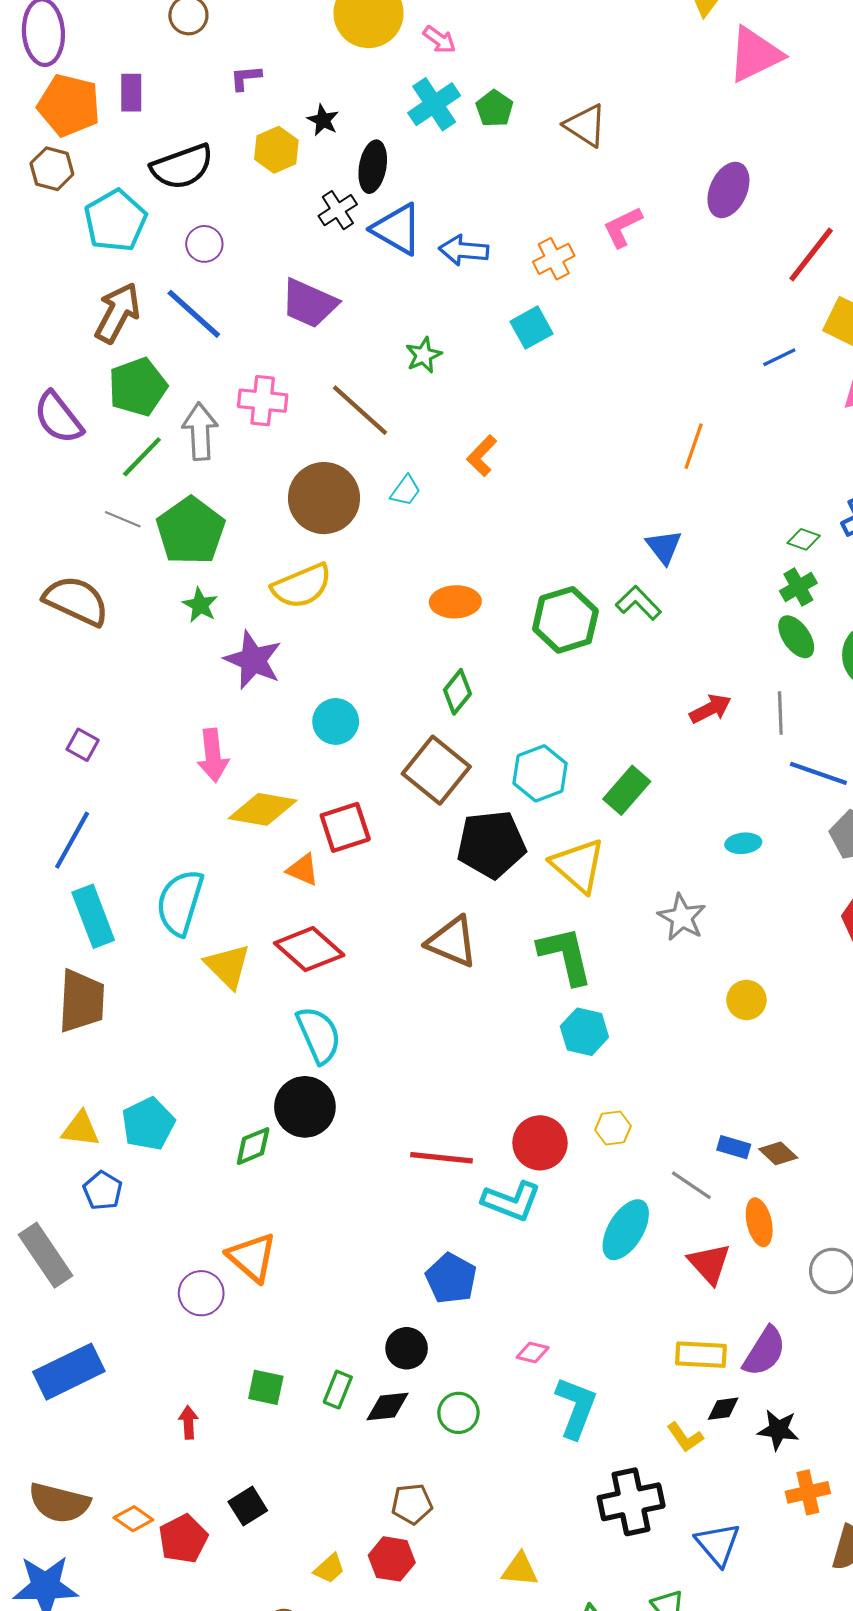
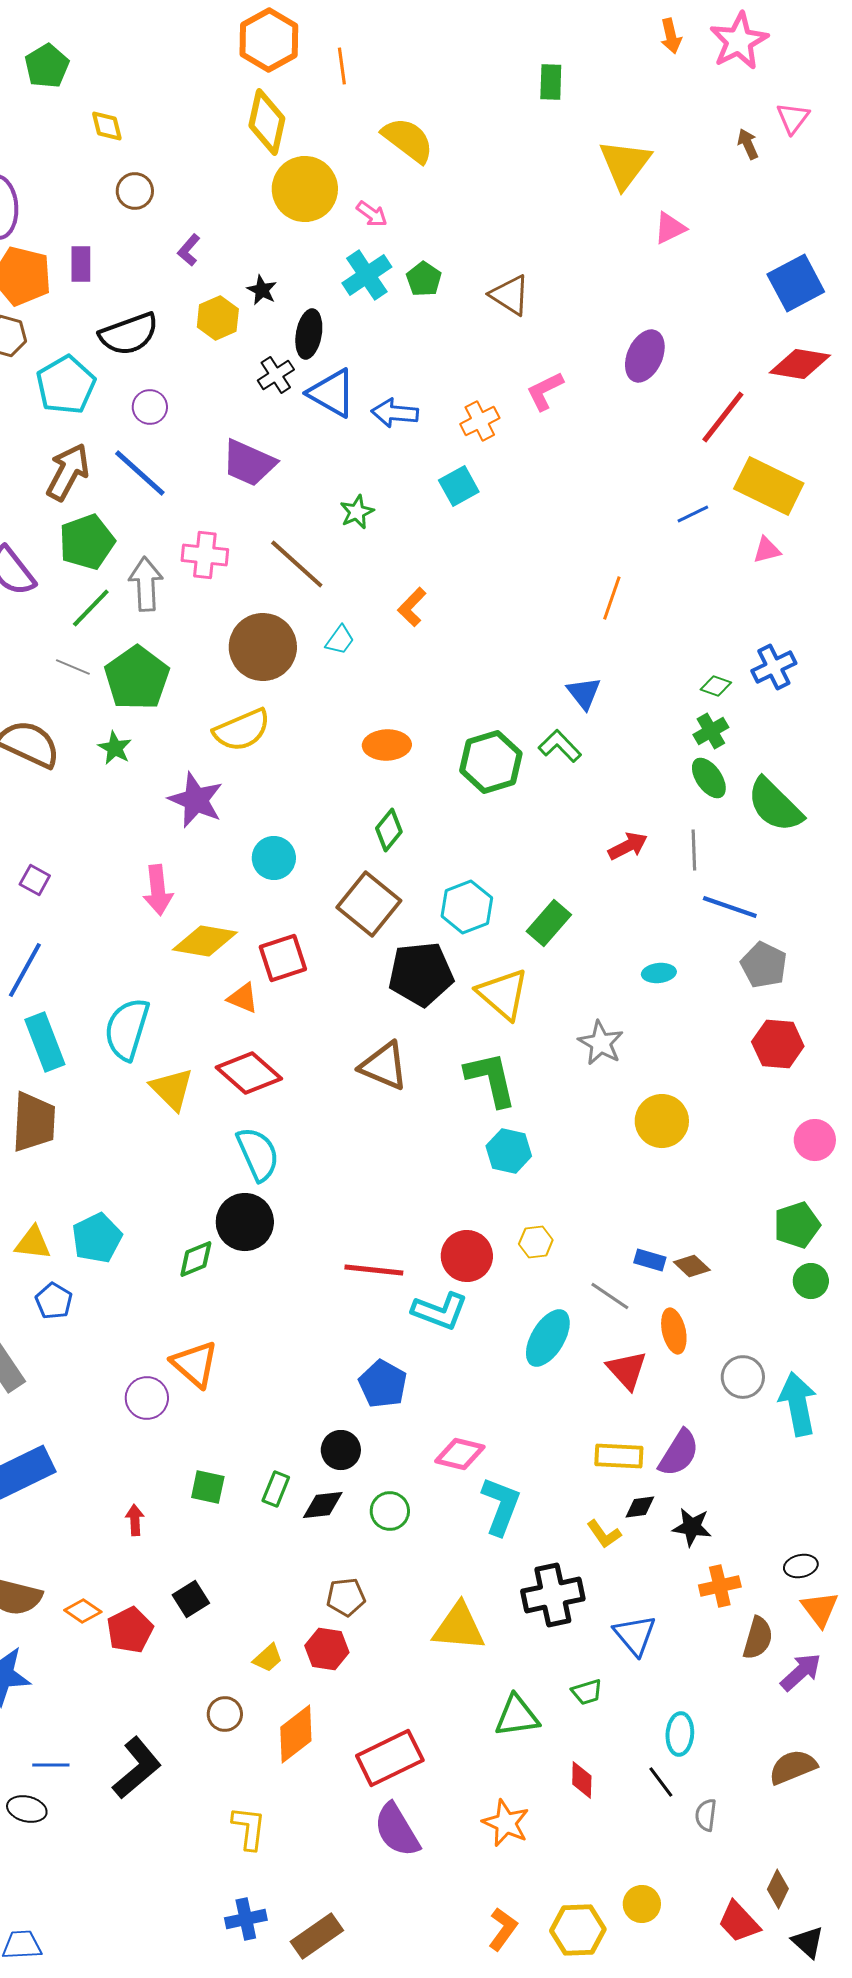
pink triangle: (755, 54) -> (670, 228), size x0.6
purple L-shape: (246, 78) -> (189, 250), turned -44
green star: (200, 605) -> (115, 748), moved
yellow circle: (746, 1000) -> (662, 1121), size x1.4
pink diamond: (533, 1353) -> (460, 1454), size x1.6
yellow triangle: (520, 1570) -> (459, 1627), moved, size x1.5

